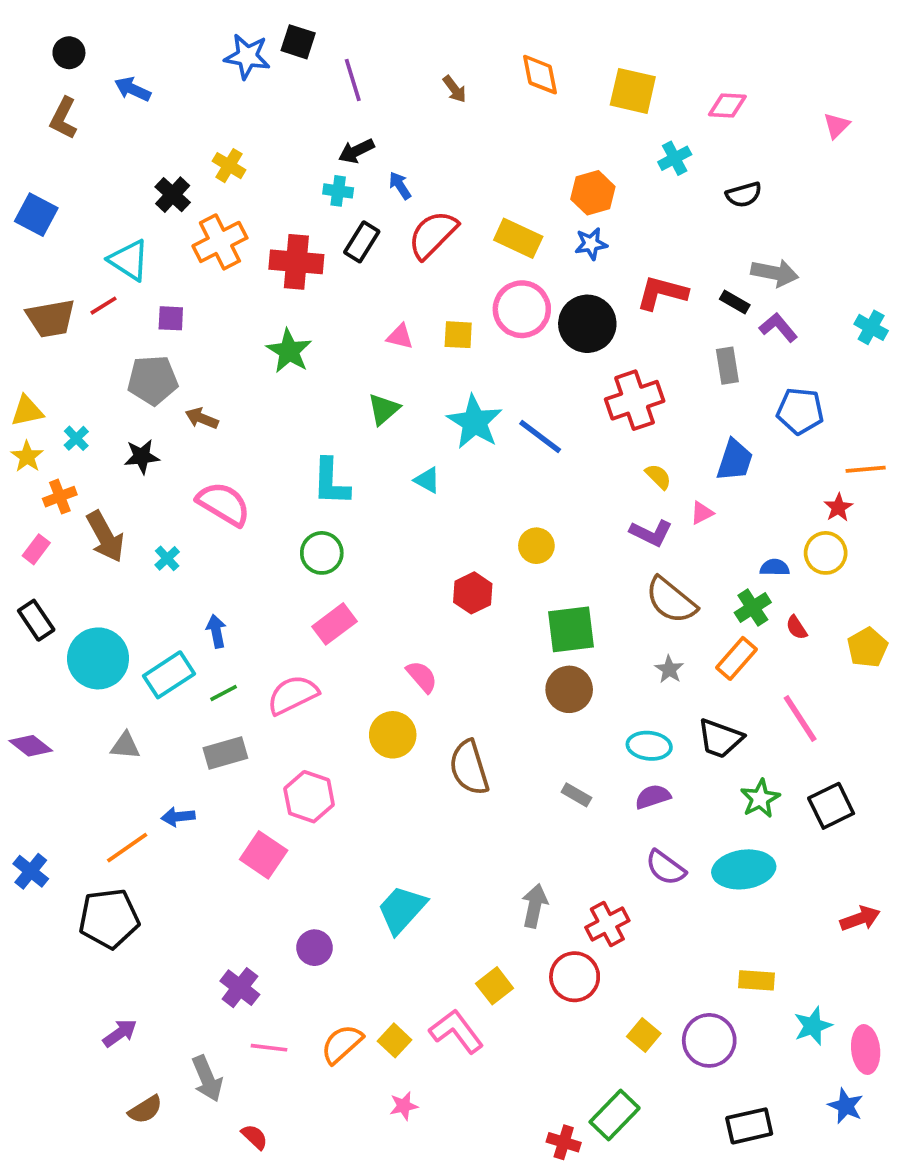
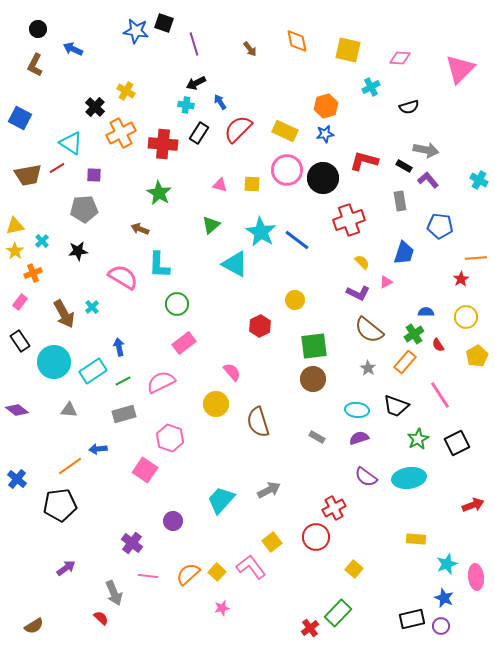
pink triangle: (837, 125) -> (460, 69), size x2.0
brown arrow: (202, 418) -> (140, 229), moved
cyan triangle: (427, 480) -> (235, 264), size x1.8
cyan L-shape: (331, 482) -> (159, 265), moved
brown arrow: (105, 537) -> (64, 314), moved
yellow circle: (826, 553) -> (466, 317), moved
gray arrow: (535, 906) -> (269, 490), moved, turned 50
purple circle: (709, 1040) -> (441, 626), moved, size x0.6
blue star: (846, 1106) -> (444, 598), moved
brown semicircle: (145, 1110) -> (34, 626), moved
red semicircle: (254, 1137) -> (101, 618), moved
red cross: (564, 1142) -> (310, 628), turned 36

